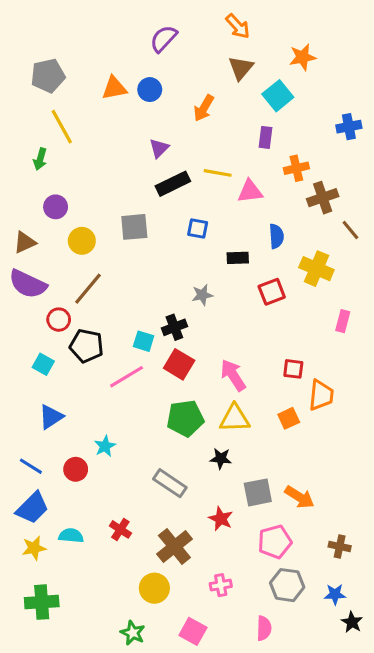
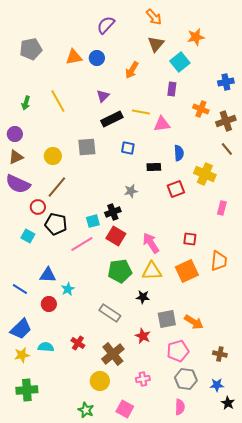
yellow line: (62, 127) -> (58, 101), moved
orange cross: (296, 168) -> (201, 109), moved, turned 35
brown cross: (323, 198) -> (226, 121), moved
purple circle: (56, 207) -> (15, 134), moved
cyan square: (144, 341) -> (93, 221), turned -32
orange trapezoid: (321, 395) -> (219, 261), moved
blue triangle: (51, 417) -> (48, 275), moved, turned 36
orange square: (289, 418) -> (187, 271), size x1.6
blue line: (31, 466) -> (20, 289), moved
pink semicircle: (264, 628) -> (180, 407), moved

